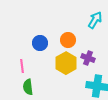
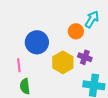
orange circle: (68, 40) -> (76, 31), moved
blue circle: (40, 43) -> (37, 42), size x1.5

